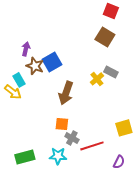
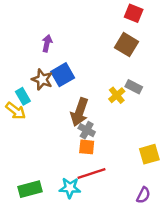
purple arrow: (26, 49) -> (47, 43), moved
orange square: (62, 124) -> (87, 147), moved
gray cross: (72, 138) -> (87, 130), moved
red line: (92, 146) -> (92, 173), moved

